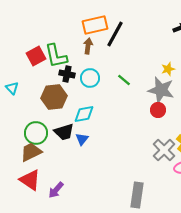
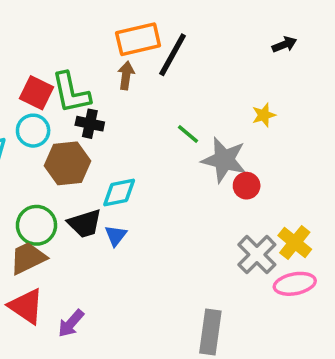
red square: (36, 56) -> (36, 93), turned -36
cyan circle: (90, 78) -> (33, 131), moved
gray star: (161, 90) -> (224, 160), moved

